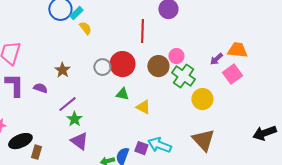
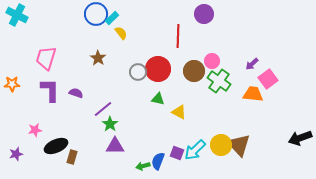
orange trapezoid: (237, 50) -> (253, 94), moved
brown star: (62, 70) -> (98, 58), moved
yellow circle: (202, 99) -> (221, 145), moved
purple triangle: (79, 141) -> (115, 146), turned -36
cyan arrow: (159, 145) -> (195, 150), turned -65

